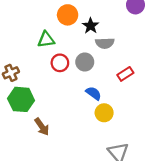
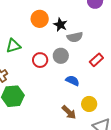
green triangle: (46, 40) -> (13, 46), moved
yellow circle: (104, 113) -> (89, 104), moved
brown arrow: (42, 127) -> (69, 112), moved

